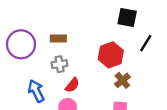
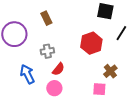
brown rectangle: (58, 38) -> (46, 18), moved, turned 64
brown cross: (122, 80) -> (110, 71), moved

